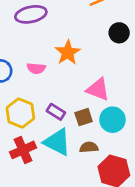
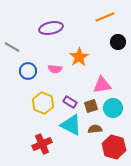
pink triangle: (98, 89) -> (102, 85), turned -30
red cross: (23, 150) -> (42, 144), moved

